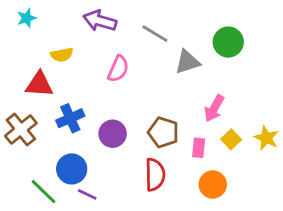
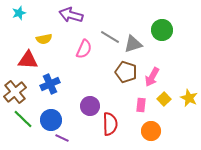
gray line: (155, 34) -> (110, 37), moved
brown pentagon: (163, 132) -> (126, 72), moved
purple circle: (113, 134) -> (90, 106), moved
green line: (43, 192) -> (23, 119), moved

